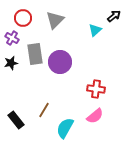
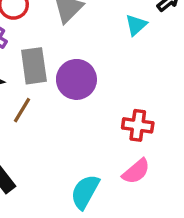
brown line: (44, 110) -> (22, 110), moved

